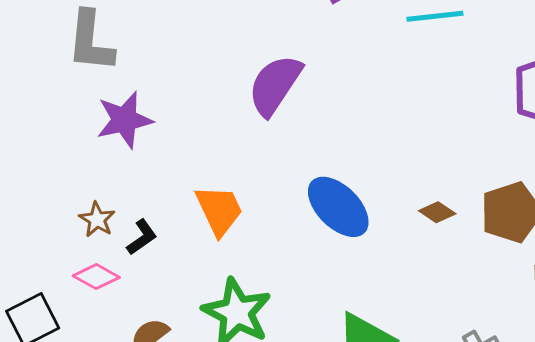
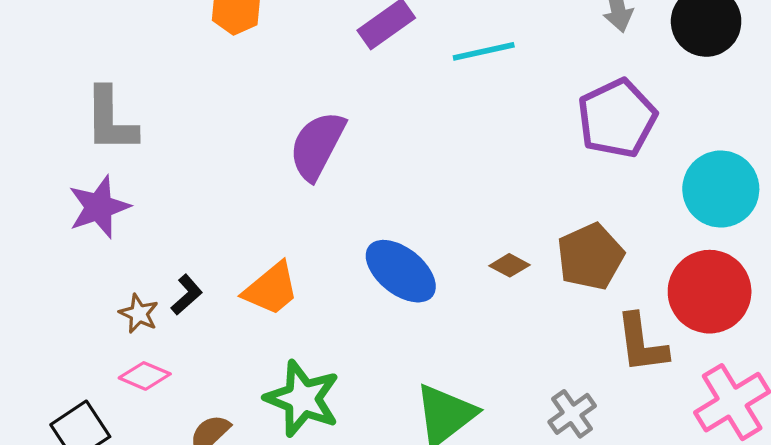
purple star: (124, 120) -> (99, 207), moved
orange trapezoid: (219, 210) -> (271, 289), turned 82
black L-shape: (142, 237) -> (187, 295), moved

